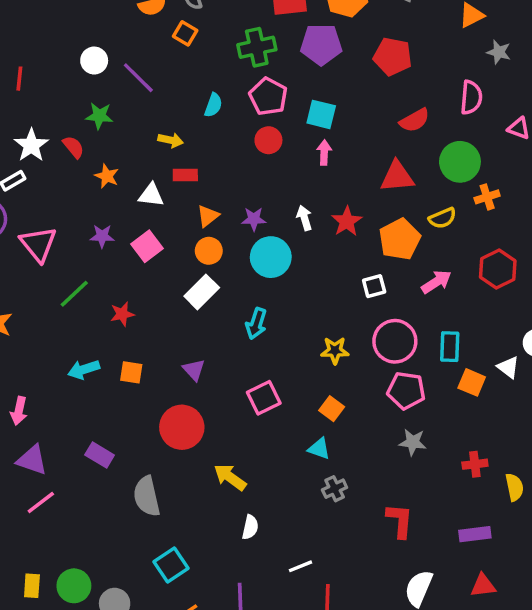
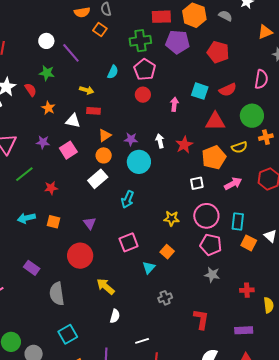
cyan square: (321, 114) -> (200, 91), moved
cyan triangle: (319, 449) -> (149, 268), moved, turned 48

